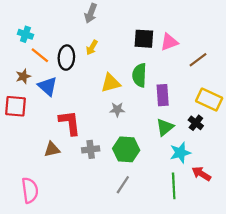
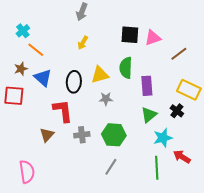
cyan cross: (25, 34) -> (23, 31), turned 32
black ellipse: (66, 58) -> (74, 82), moved
brown triangle: (52, 149) -> (47, 135), turned -35

